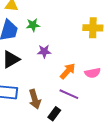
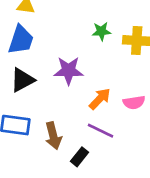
green star: (33, 25) -> (101, 31), moved
purple star: (44, 51) -> (69, 71), size x1.5

